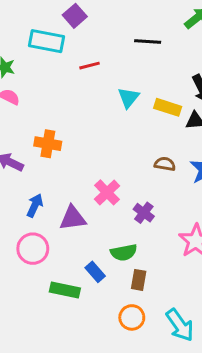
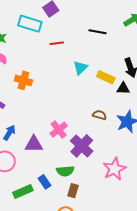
orange cross: (48, 144) -> (23, 80), moved
purple cross: (144, 213) -> (82, 146), size x1.6
green rectangle: (65, 290) -> (23, 192), turned -42

